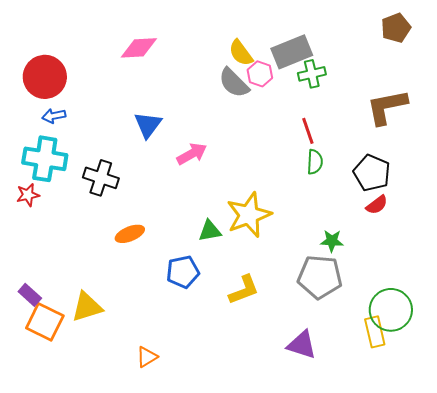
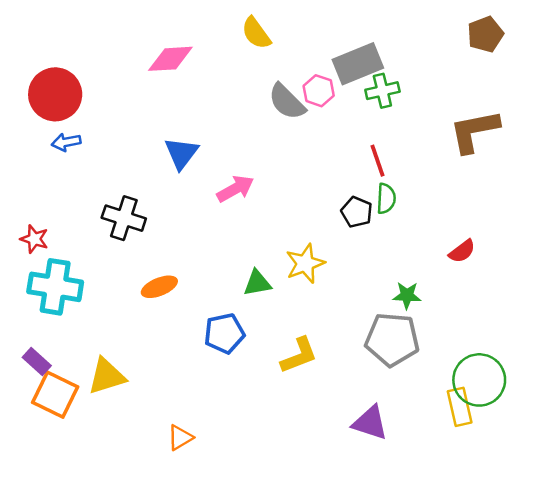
yellow semicircle: (241, 53) -> (256, 33), moved
cyan cross: (45, 159) -> (55, 287), moved
black pentagon: (372, 173) -> (357, 212), moved, size x0.7
red star: (28, 195) -> (34, 239), turned 30
yellow star: (249, 215) -> (305, 264), size x0.7

